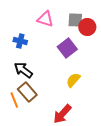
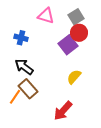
gray square: (75, 20) -> (76, 17), turned -35
red circle: (87, 27) -> (79, 33), moved
orange line: (14, 100) -> (15, 97), turned 56

